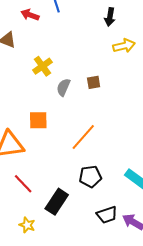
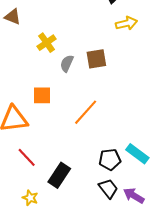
brown square: (94, 82) -> (96, 59), size x1.5
black pentagon: (90, 177) -> (110, 159), moved
black trapezoid: (107, 215) -> (108, 188), turned -110

